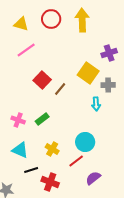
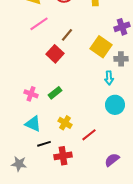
brown line: (60, 89) -> (67, 35), moved
cyan circle: (85, 142) -> (115, 105), moved
purple semicircle: (93, 178) -> (112, 160), moved
red cross: (50, 182) -> (63, 156), turned -30

